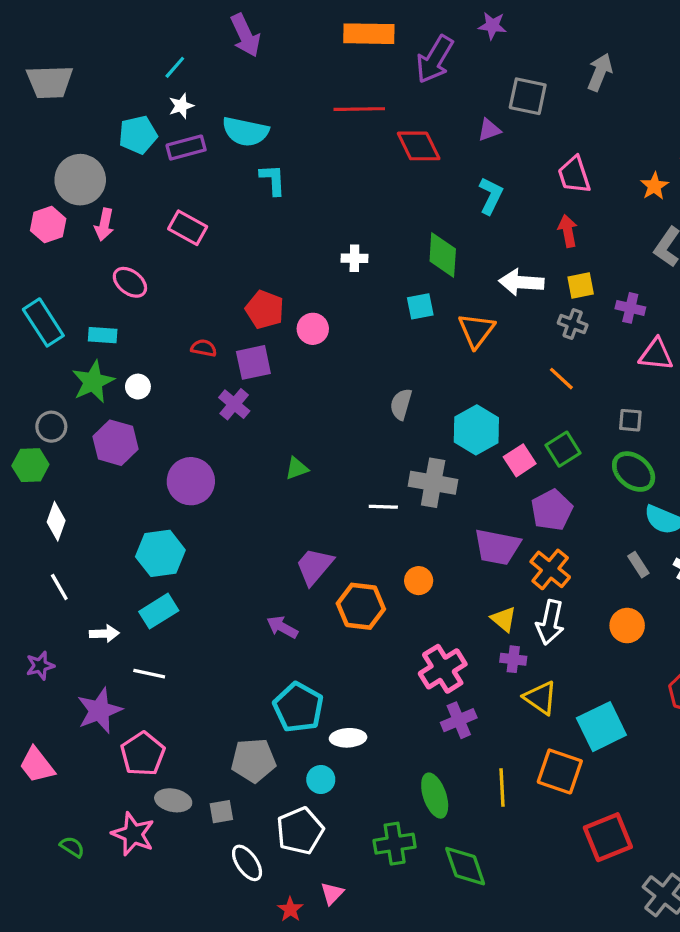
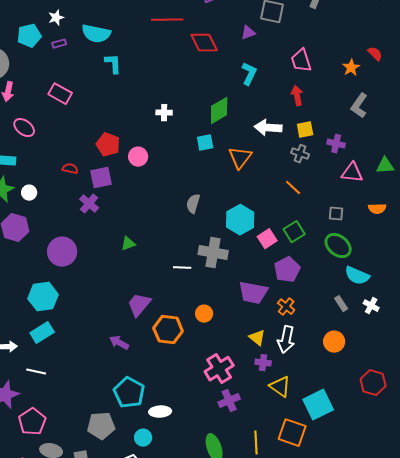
purple rectangle: (186, 148) -> (59, 44), size x0.6
green diamond: (443, 255) -> (219, 111), turned 56
orange cross: (550, 569) -> (286, 307), size x0.7

